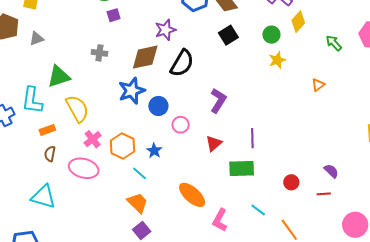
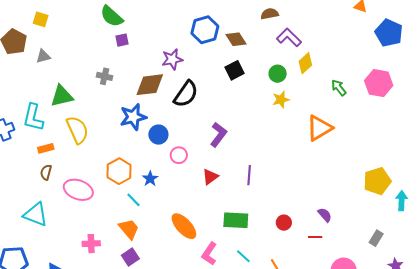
orange triangle: (318, 85) -> (319, 128), size x2.0
pink cross: (93, 139) -> (91, 244), moved, turned 30
green rectangle: (242, 168) -> (236, 220), moved
cyan line: (258, 210) -> (243, 256), moved

